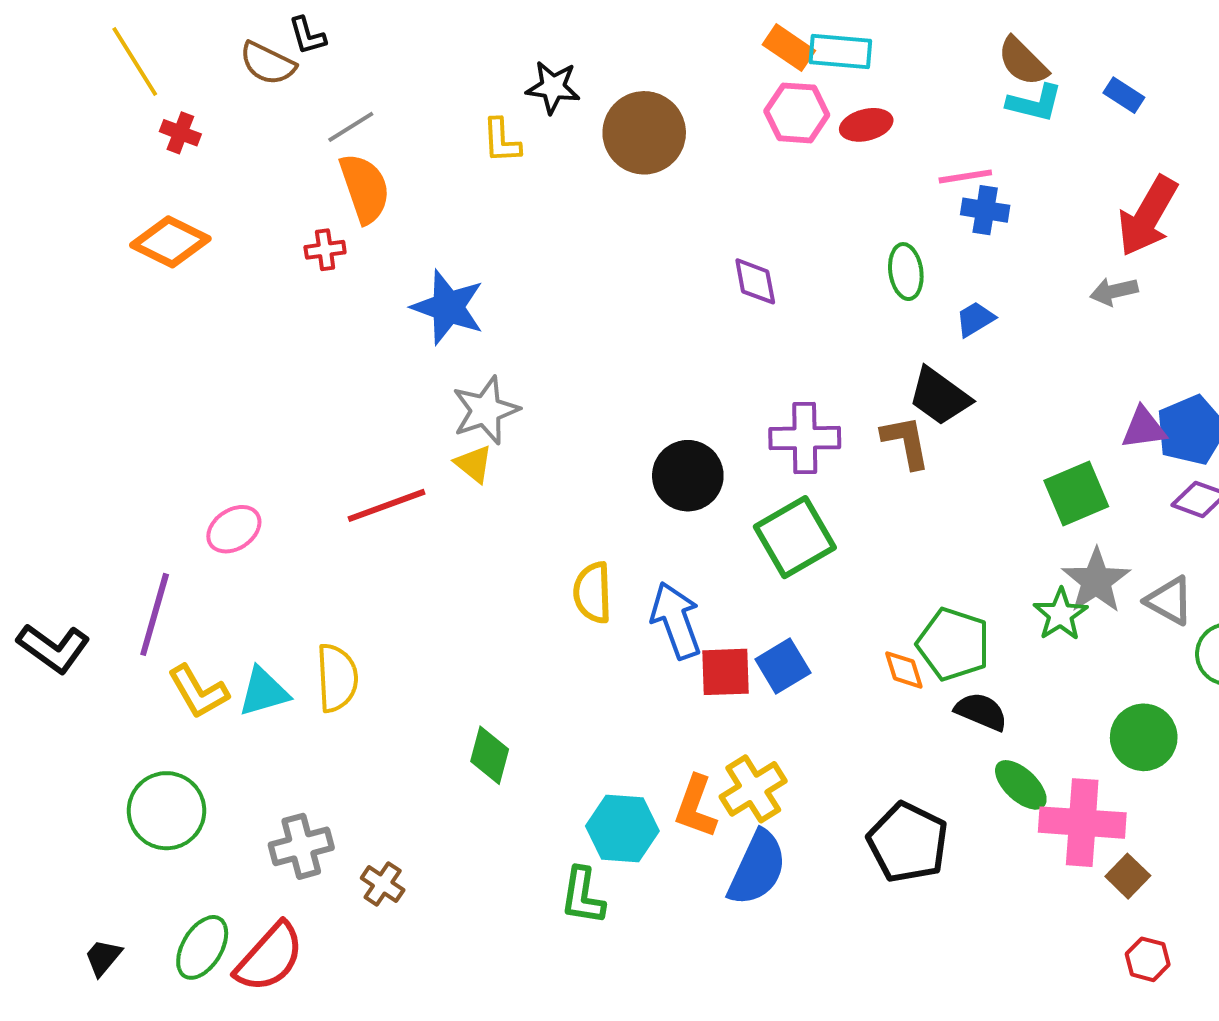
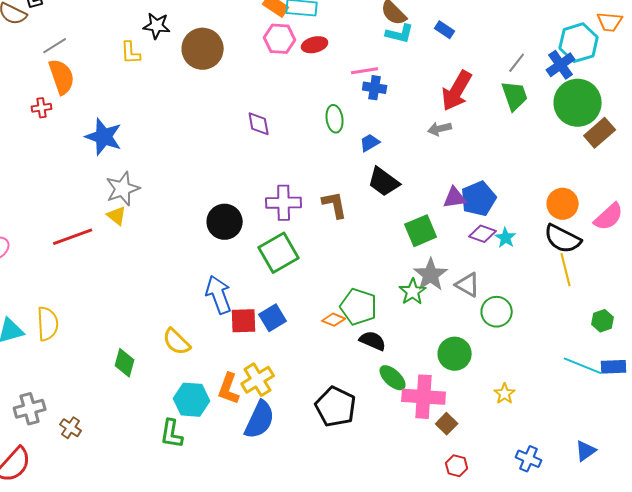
black trapezoid: (940, 396) -> (384, 182), moved
yellow semicircle: (593, 593) -> (177, 342), moved, turned -44
orange diamond: (904, 670) -> (334, 320), turned -50

